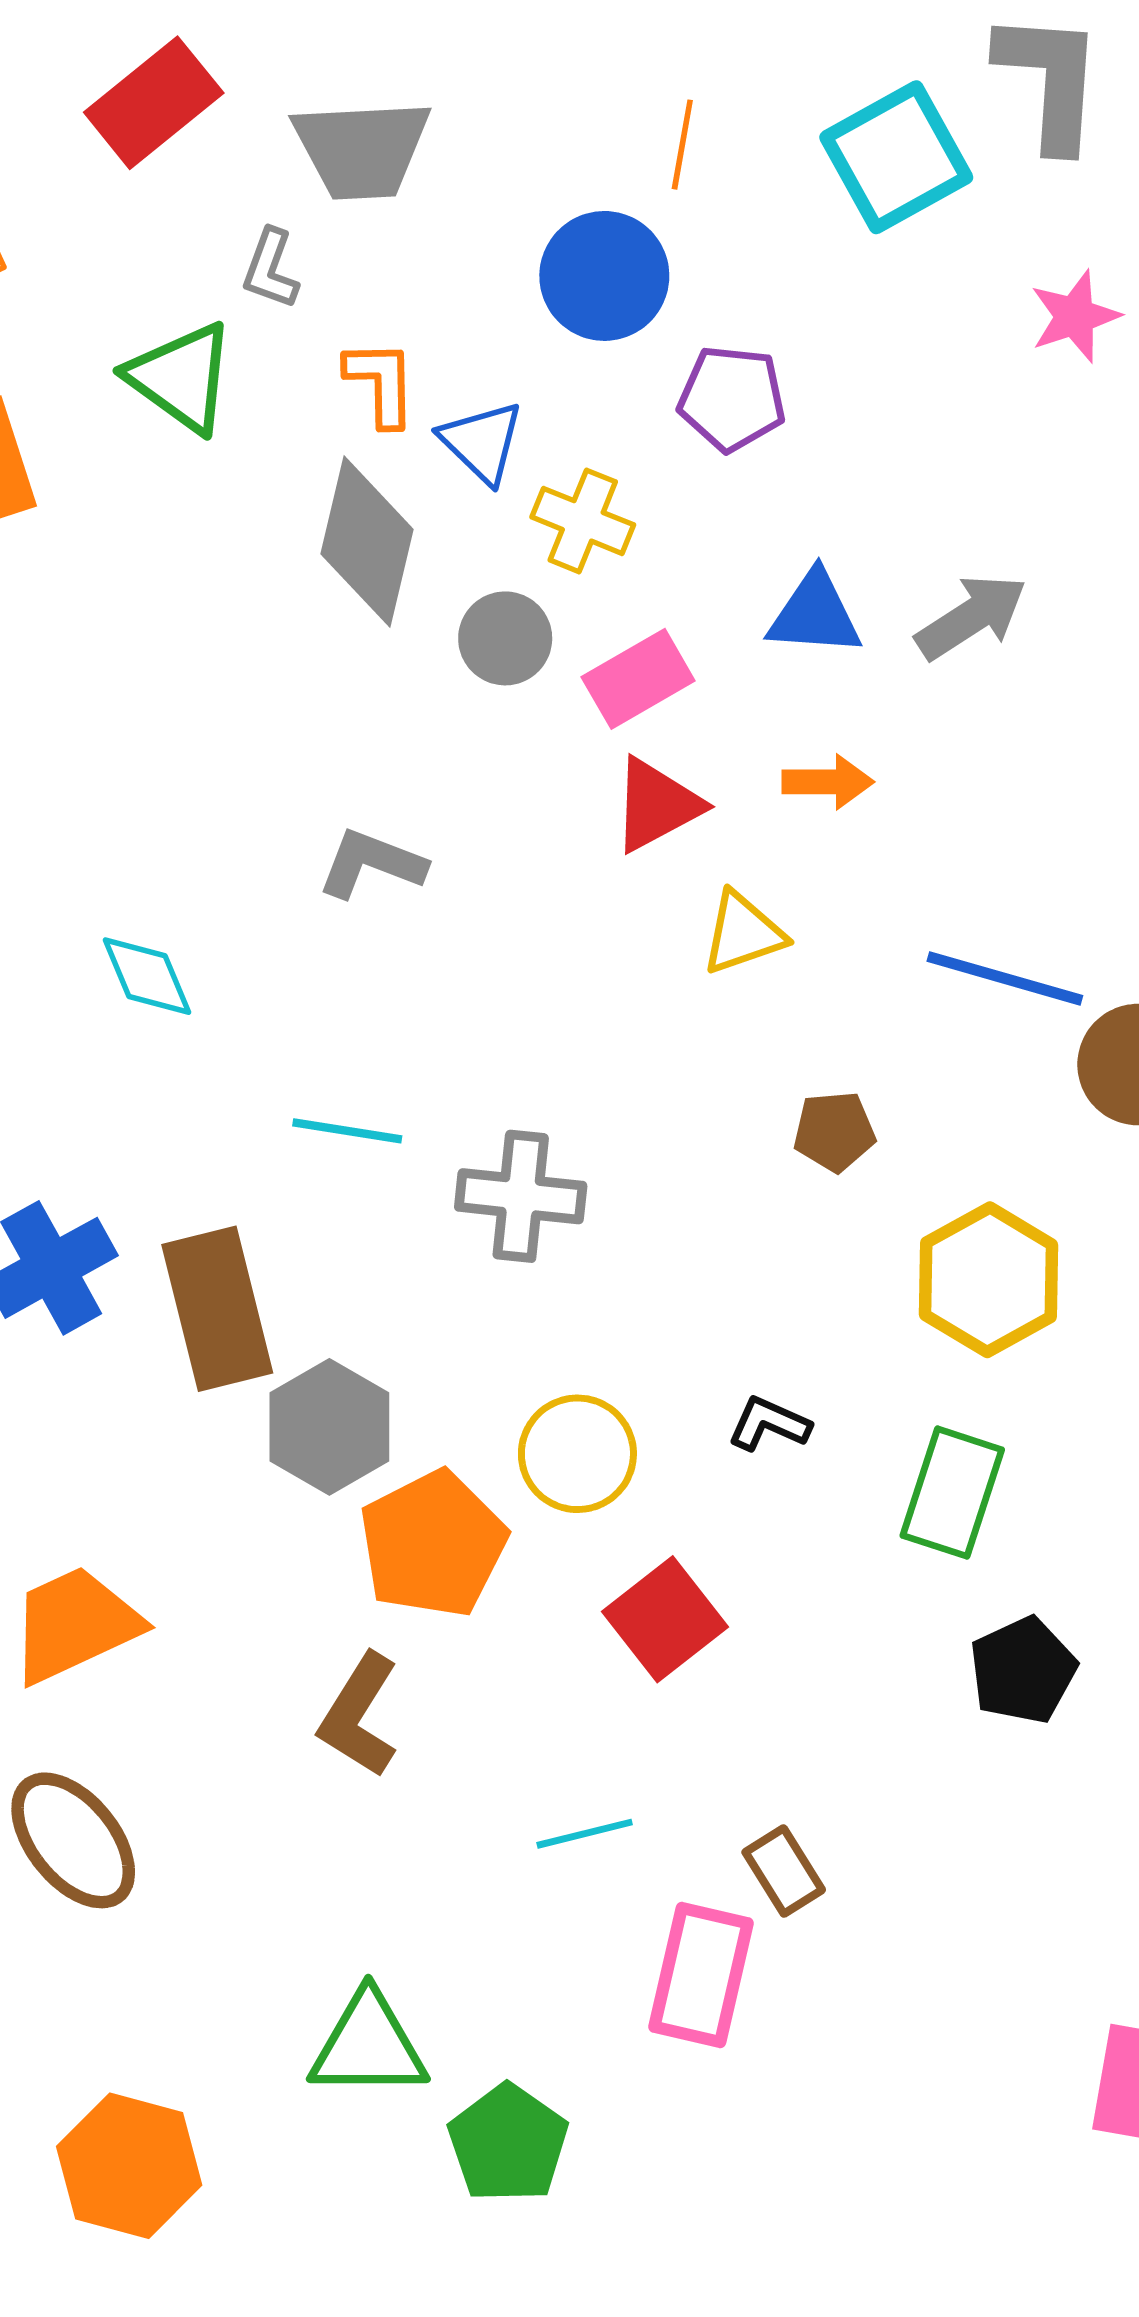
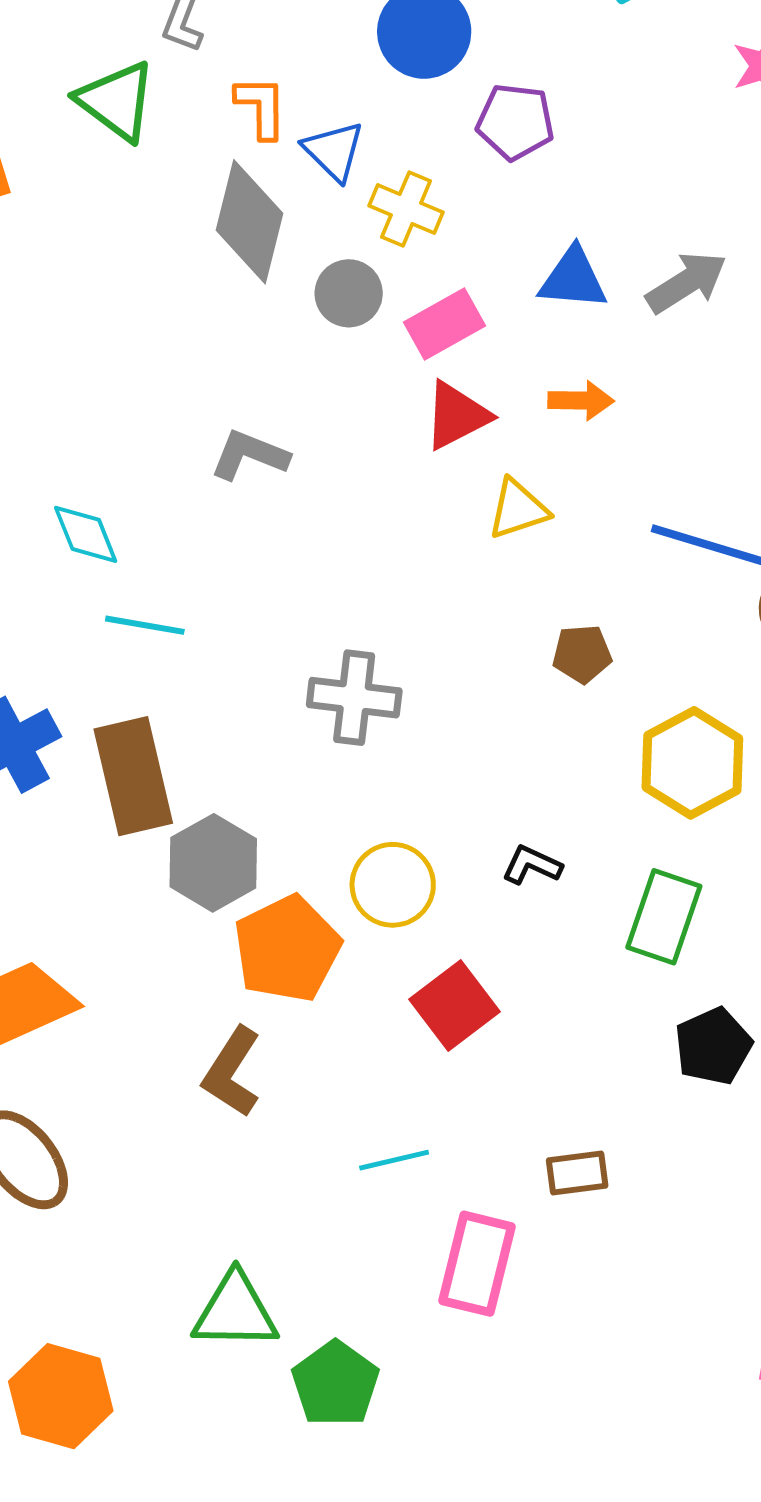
cyan line: (347, 1131) -> (145, 625), moved
brown rectangle: (784, 1871) -> (577, 1173), moved, turned -66

